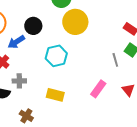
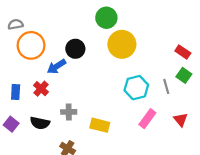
cyan hexagon: (56, 56) -> (136, 88), moved
gray cross: (19, 81) -> (69, 112), moved

